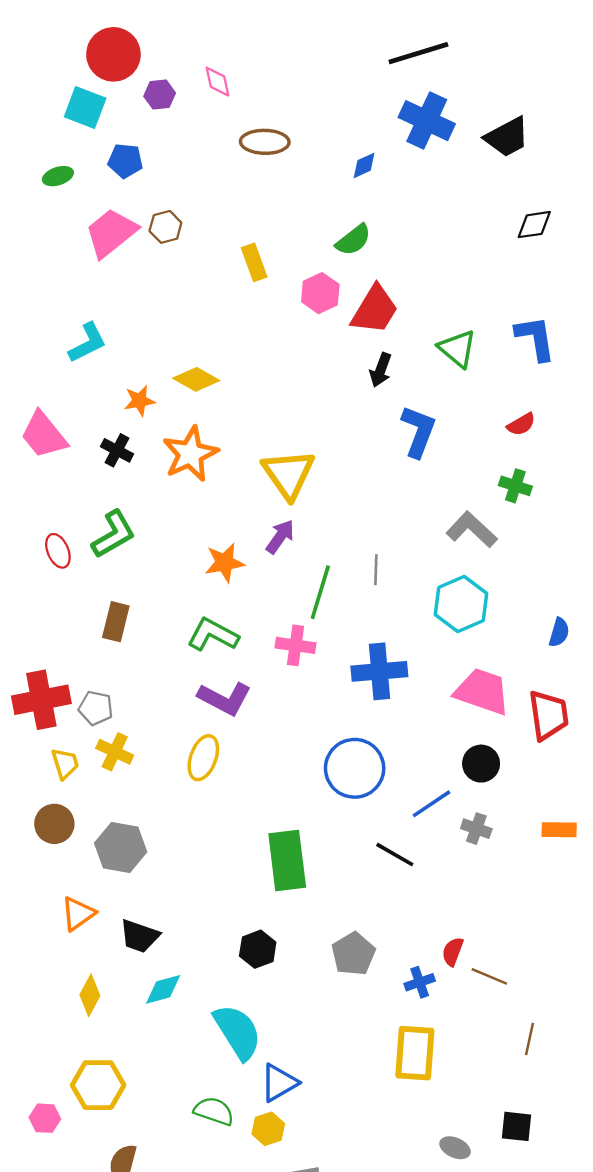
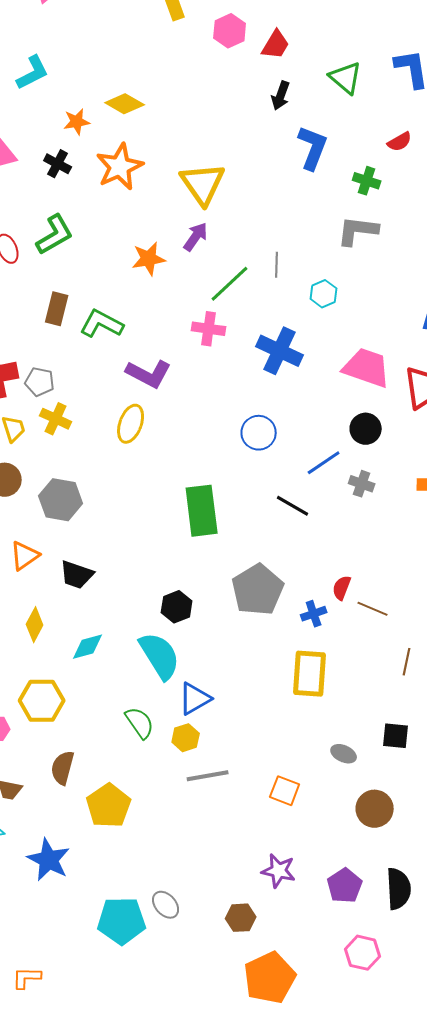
red trapezoid: (375, 310) -> (276, 45), size x0.7
green cross: (515, 486) -> (367, 181), moved
gray L-shape: (472, 530) -> (358, 231), turned -36
green line: (320, 592) -> (230, 284), turned 30
cyan hexagon: (461, 604) -> (324, 294), moved, size x0.6
green L-shape: (213, 635) -> (102, 324), moved
blue cross: (379, 671) -> (280, 351), turned 30
blue circle: (355, 768) -> (259, 433), size x0.7
black hexagon: (258, 949) -> (177, 607), moved
gray pentagon: (353, 954) -> (258, 590), size x1.4
cyan diamond: (163, 989) -> (88, 647), moved
green semicircle: (214, 1111) -> (140, 723), turned 36

